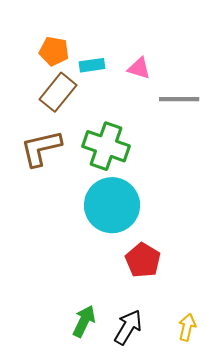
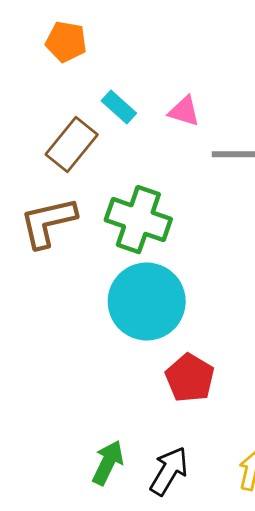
orange pentagon: (54, 51) -> (66, 42), moved
cyan rectangle: (92, 65) -> (119, 107), turned 50

